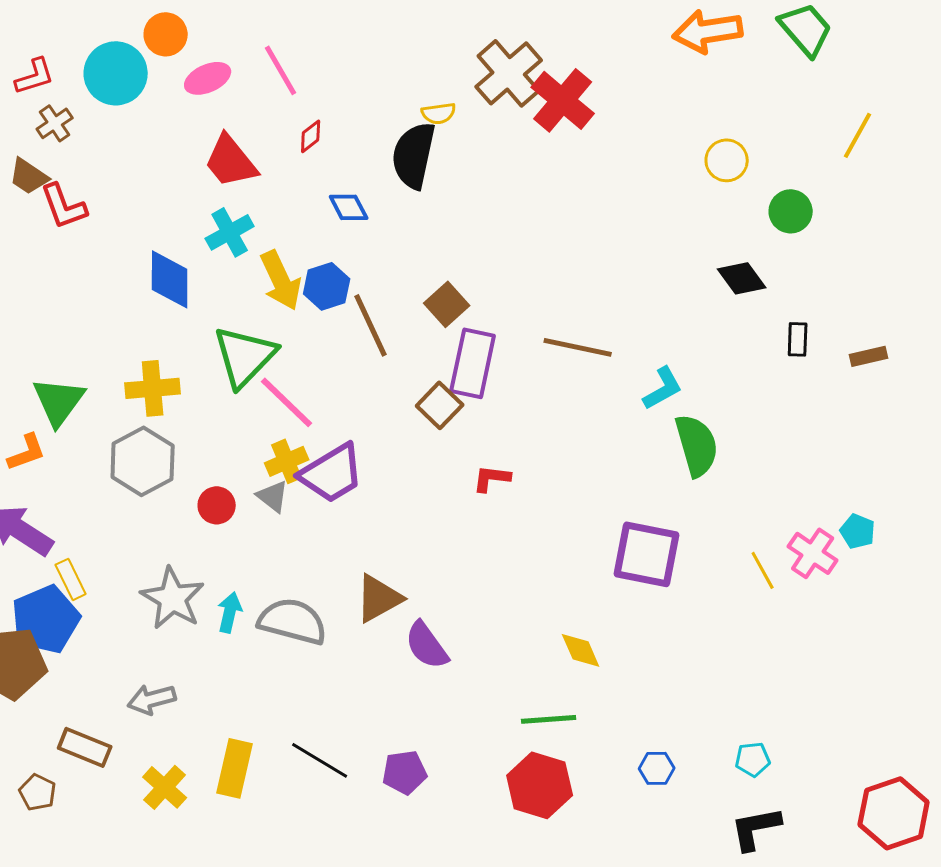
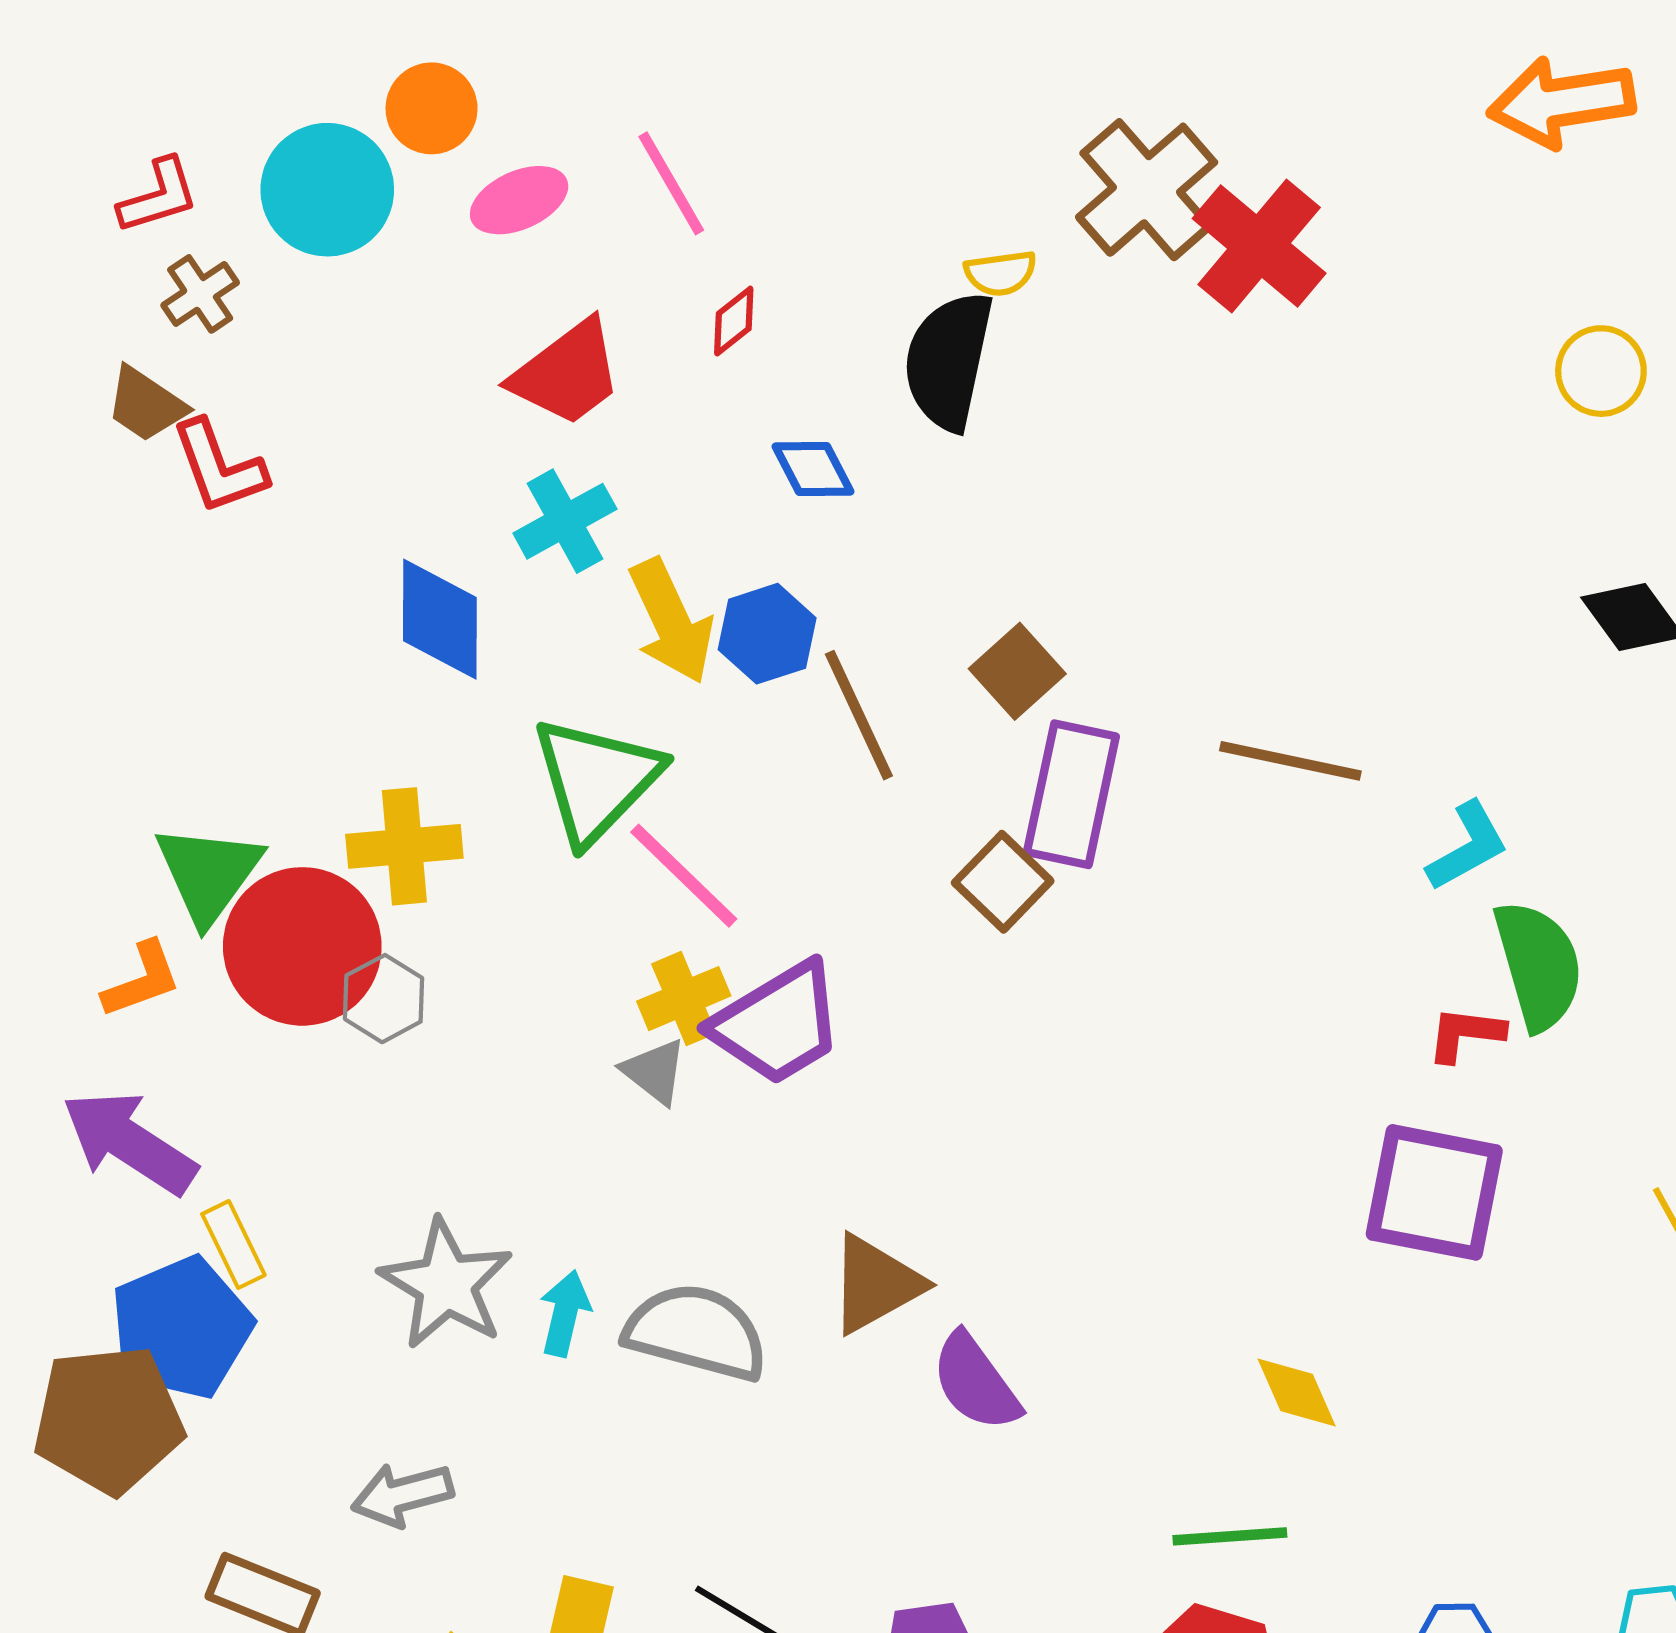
red trapezoid: (231, 161) -> (567, 373), turned -88
gray hexagon: (143, 461) -> (384, 999), size x0.6
red L-shape: (492, 478) -> (1465, 1034), moved
red circle: (217, 505) -> (302, 946), moved, size x2.0

